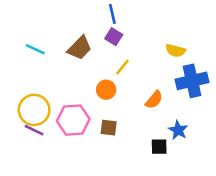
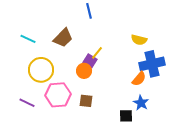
purple square: (114, 37) -> (90, 61), moved
orange semicircle: (154, 100) -> (139, 79), moved
yellow circle: (34, 110) -> (41, 70), moved

